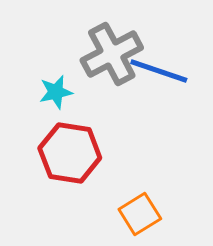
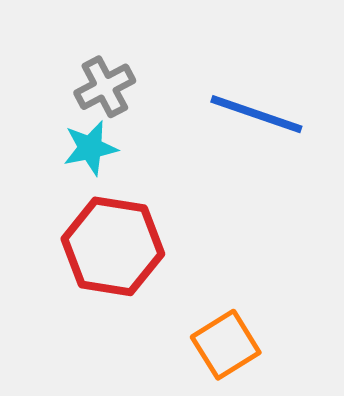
gray cross: (112, 54) -> (105, 87), moved, size x0.6

